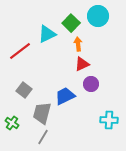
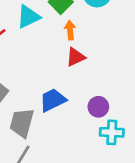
purple circle: (91, 84) -> (98, 107), moved

